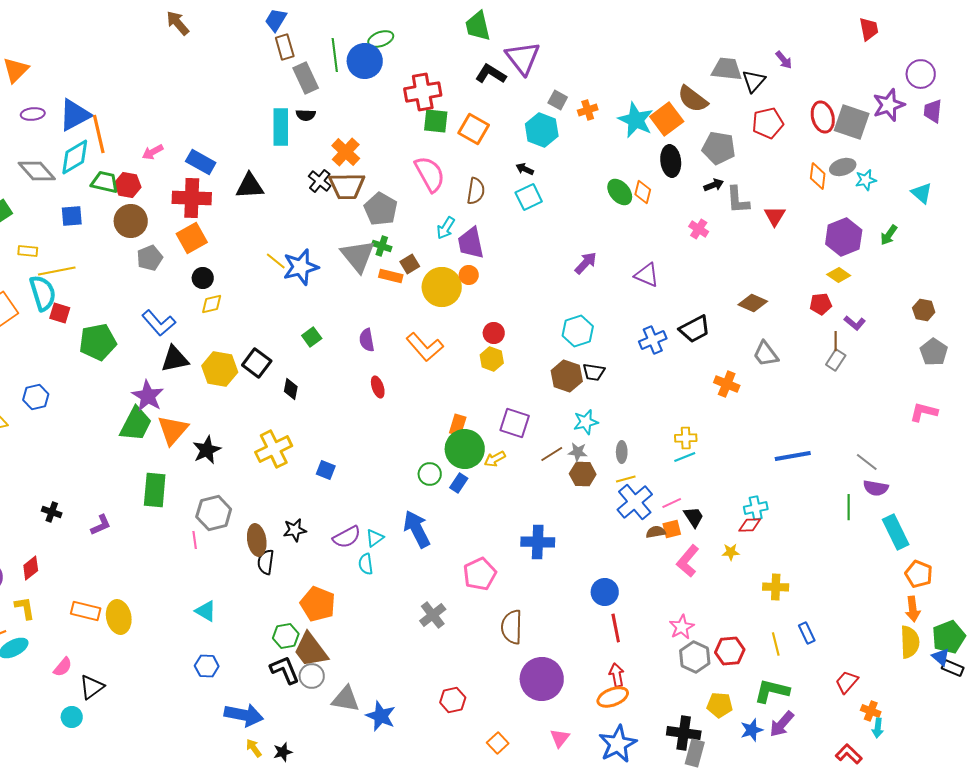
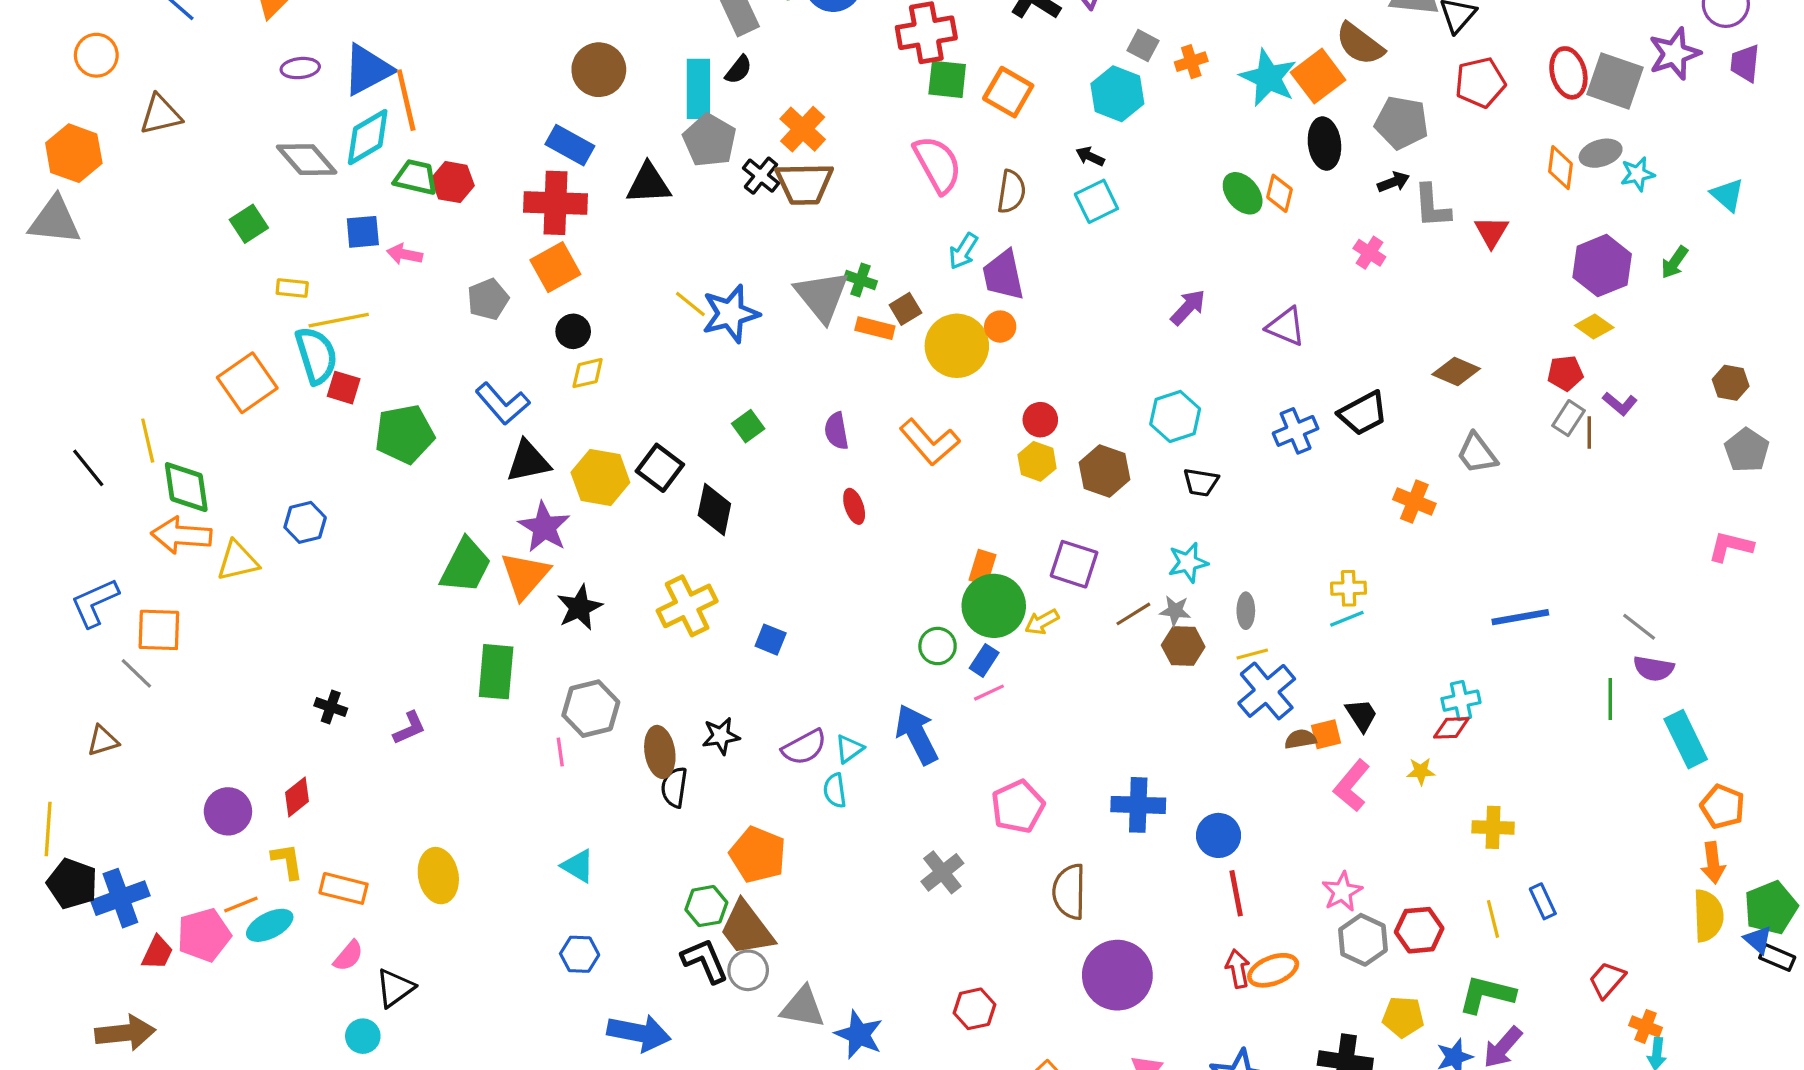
black semicircle: (306, 115) -> (738, 70), turned -54
pink arrow: (153, 152) -> (405, 254), moved, turned 40
gray pentagon: (381, 209) -> (710, 140), moved
brown circle: (131, 221) -> (599, 70), moved
gray rectangle: (836, 360) -> (1568, 418), moved
brown hexagon: (567, 376) -> (1105, 471), moved
black diamond: (291, 389) -> (714, 510), size x1.5
purple star: (148, 396) -> (544, 527), moved
pink line: (672, 503) -> (989, 693), moved
blue cross: (538, 542) -> (1138, 805), moved
orange rectangle: (86, 611) -> (344, 888), moved
orange ellipse: (613, 697) -> (1273, 970), moved

